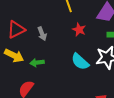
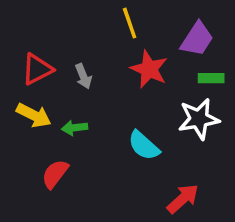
red star: (79, 30) -> (149, 69), size x1.5
cyan semicircle: (80, 62) -> (144, 145), moved

